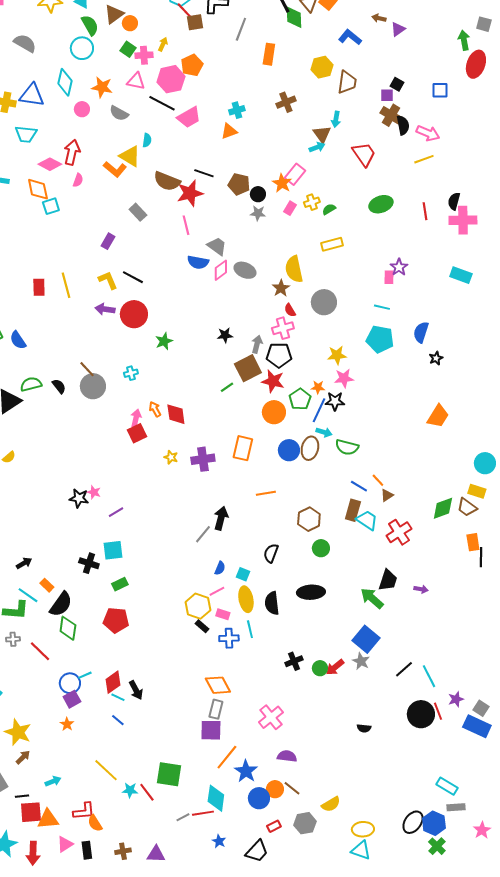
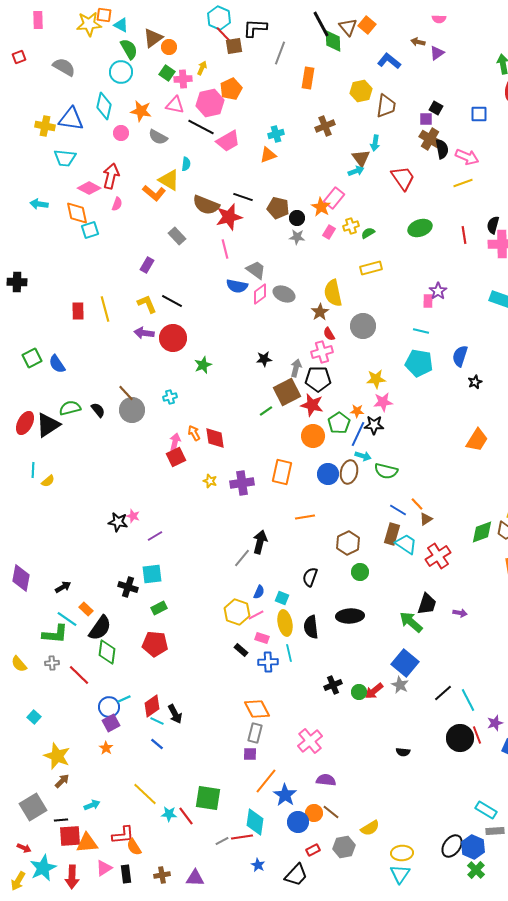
yellow hexagon: (198, 606) -> (237, 612), moved
purple square: (211, 730) -> (250, 754), size x0.6
cyan triangle: (361, 850) -> (400, 874), turned 45

